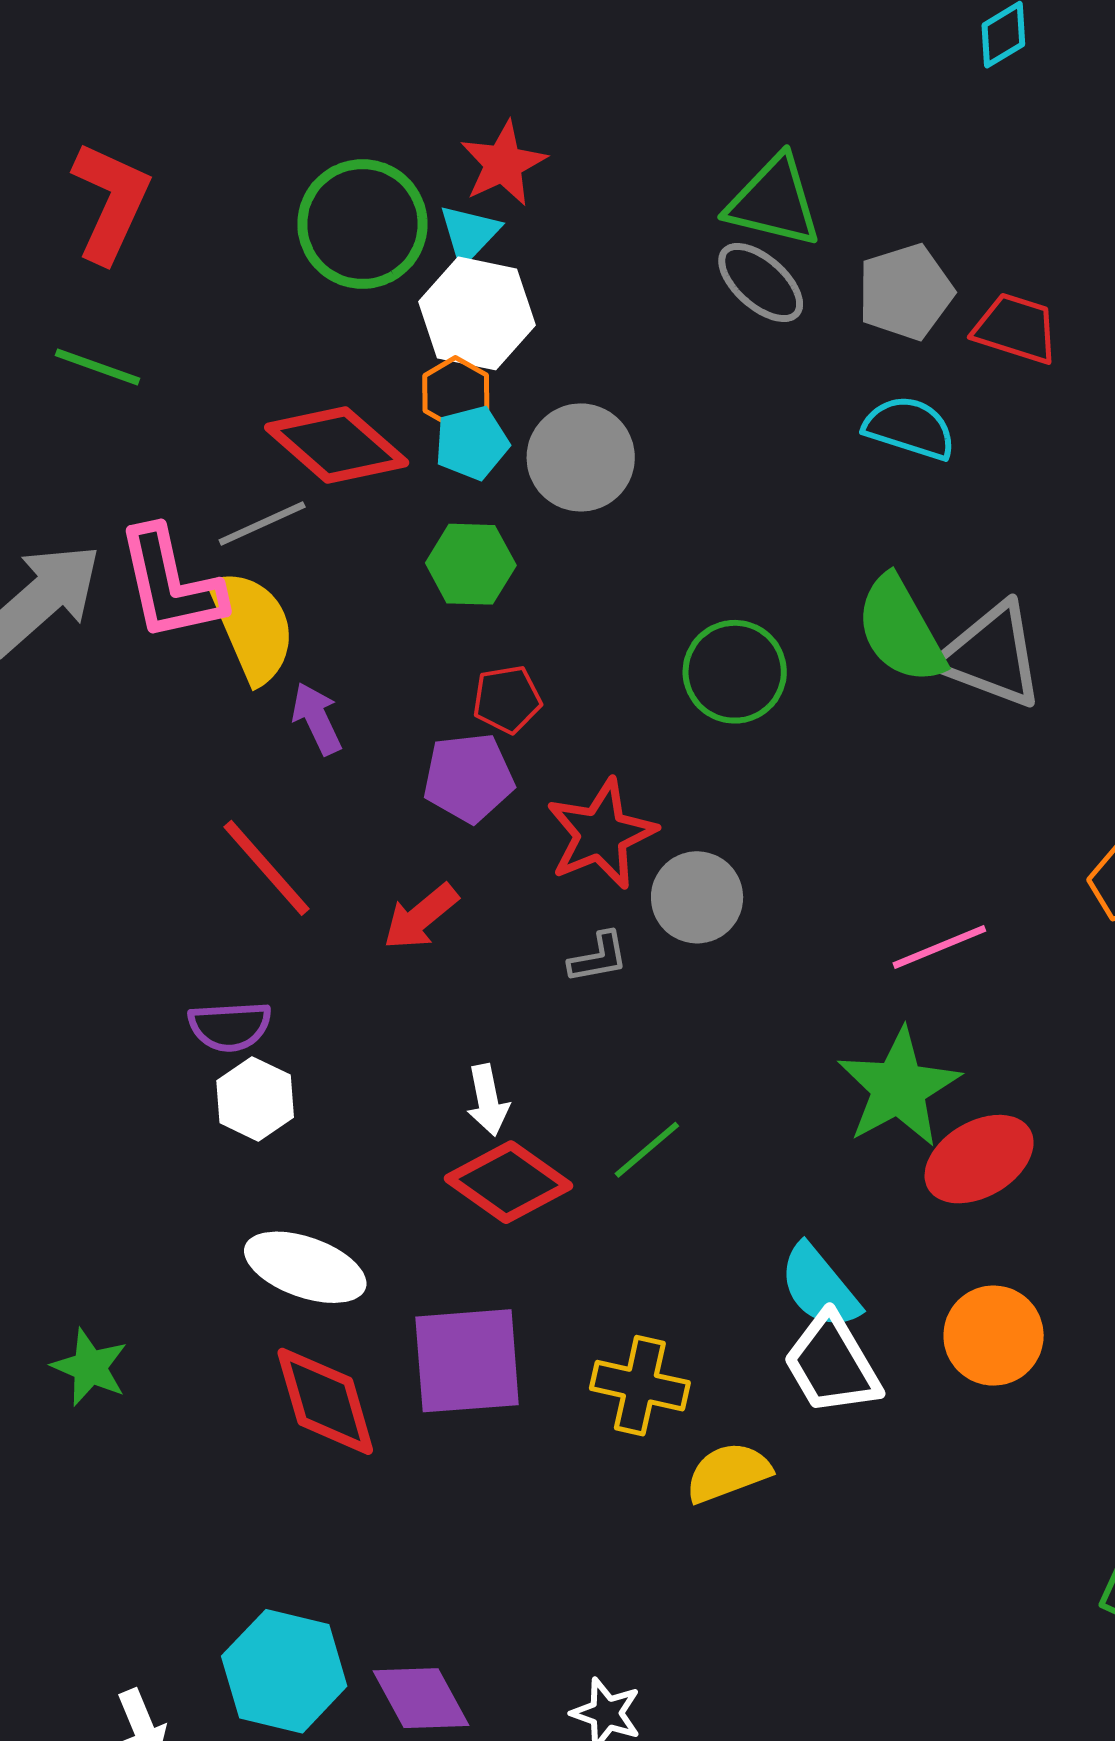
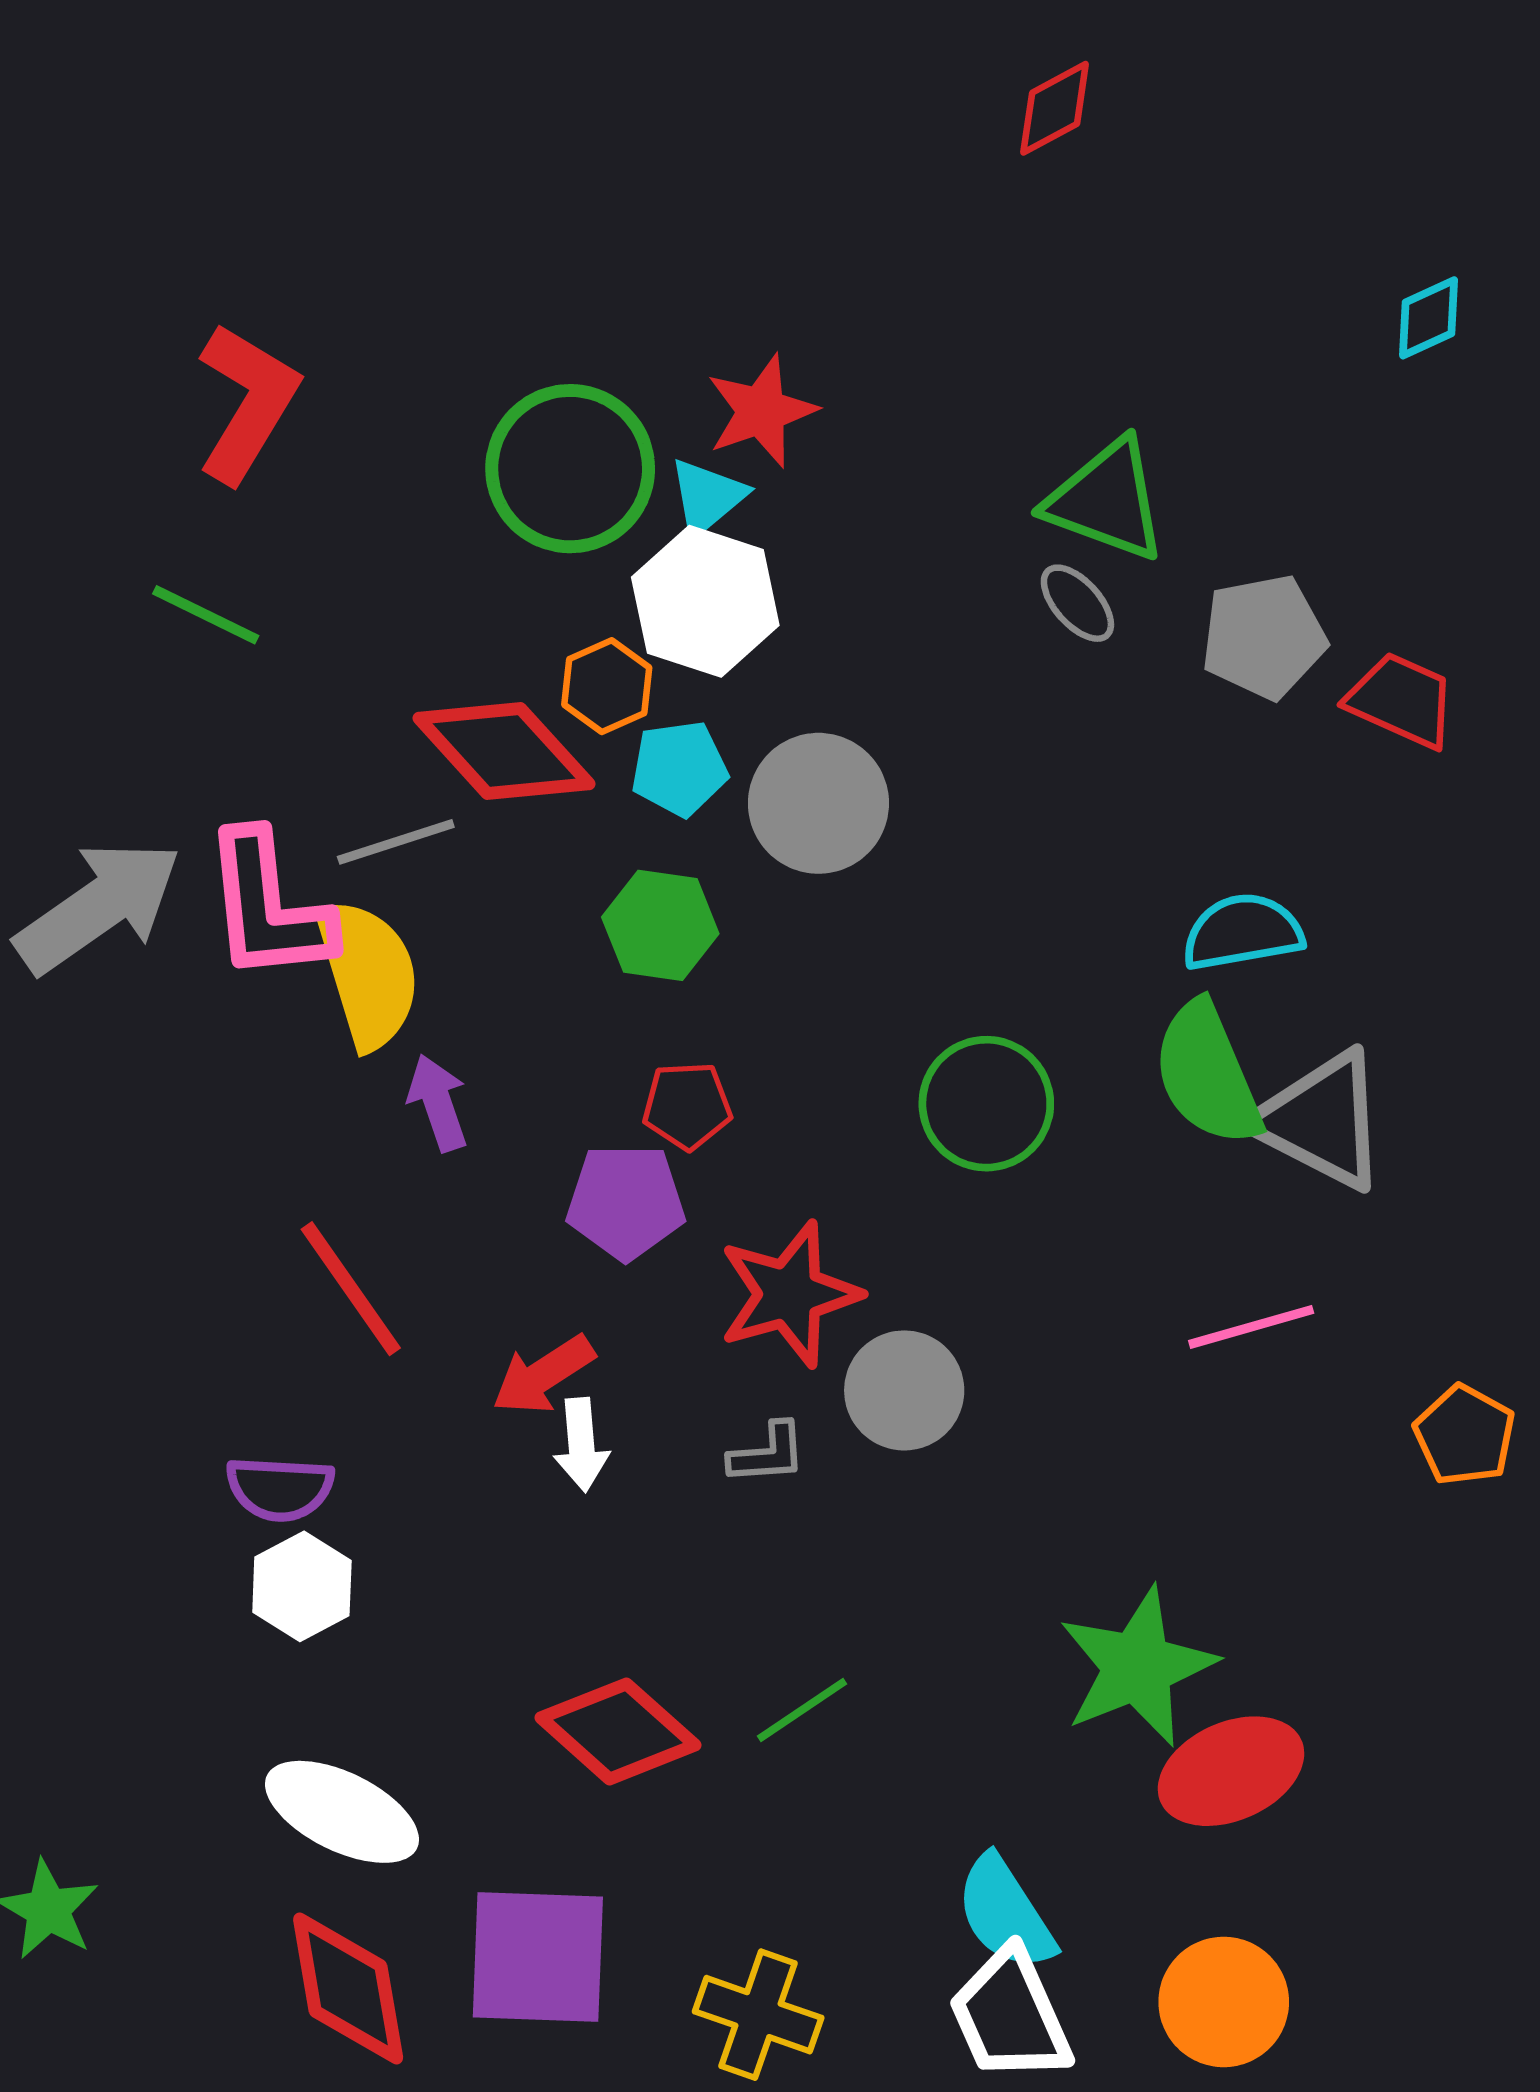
gray ellipse: (761, 283) -> (1077, 603), size x0.7
orange hexagon: (456, 393) -> (607, 686), moved
cyan semicircle: (910, 428) -> (1242, 932), moved, turned -34
pink line: (939, 947) -> (1251, 1327), moved
white arrow: (488, 1100) -> (581, 1445), moved

